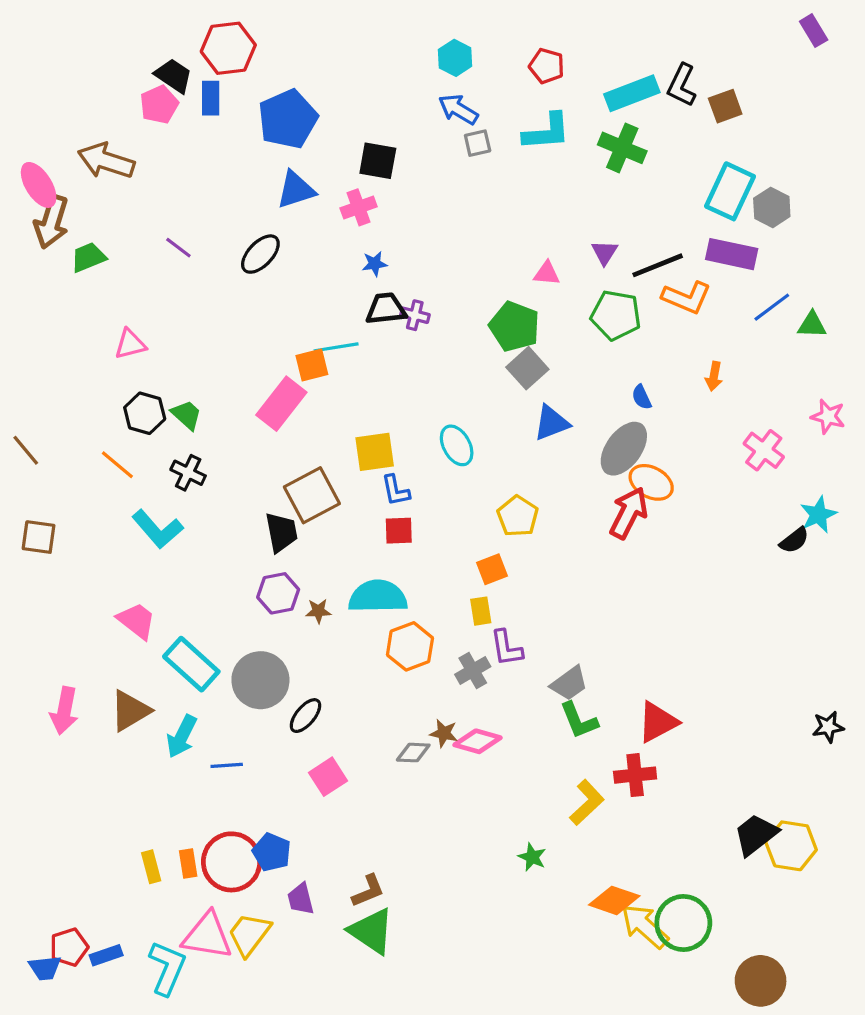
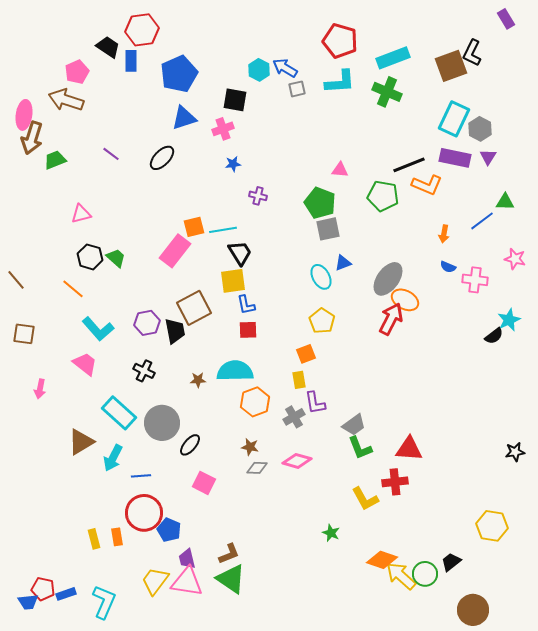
cyan hexagon: (455, 58) -> (259, 70), moved
red pentagon: (547, 66) -> (340, 41), size x1.6
black L-shape: (682, 85) -> (472, 53), moved
pink pentagon: (159, 105) -> (77, 72), moved
brown square: (725, 106) -> (451, 66), size x1.5
pink ellipse: (39, 185) -> (24, 115), turned 40
purple triangle: (605, 252) -> (488, 157), moved
blue line: (772, 307) -> (482, 221), moved
black trapezoid: (386, 309) -> (240, 253), moved, turned 64
cyan line: (336, 347) -> (223, 230), moved
gray square: (527, 368) -> (328, 229), turned 30
blue semicircle: (642, 397) -> (448, 267), moved, turned -42
blue triangle: (551, 423) -> (343, 263), size x0.7
cyan ellipse: (457, 445) -> (321, 277), moved
pink cross: (764, 450) -> (475, 280), turned -30
black cross: (188, 473) -> (144, 371), moved
purple hexagon: (278, 593) -> (147, 323), moved
pink trapezoid: (137, 621) -> (85, 364), moved
pink arrow: (64, 711) -> (40, 389), moved, size x0.7
red triangle: (658, 722) -> (409, 449), turned 32
brown star: (444, 733) -> (250, 447), moved
pink square: (328, 777) -> (204, 483), turned -30
yellow L-shape: (587, 802) -> (365, 499), turned 104
black trapezoid: (756, 835) -> (451, 562), moved, size x0.7
red circle: (232, 862) -> (144, 513), moved
green circle: (683, 923) -> (425, 574), size x0.7
pink triangle: (207, 936) -> (187, 582), moved
red pentagon: (69, 947) -> (43, 589), turned 30

